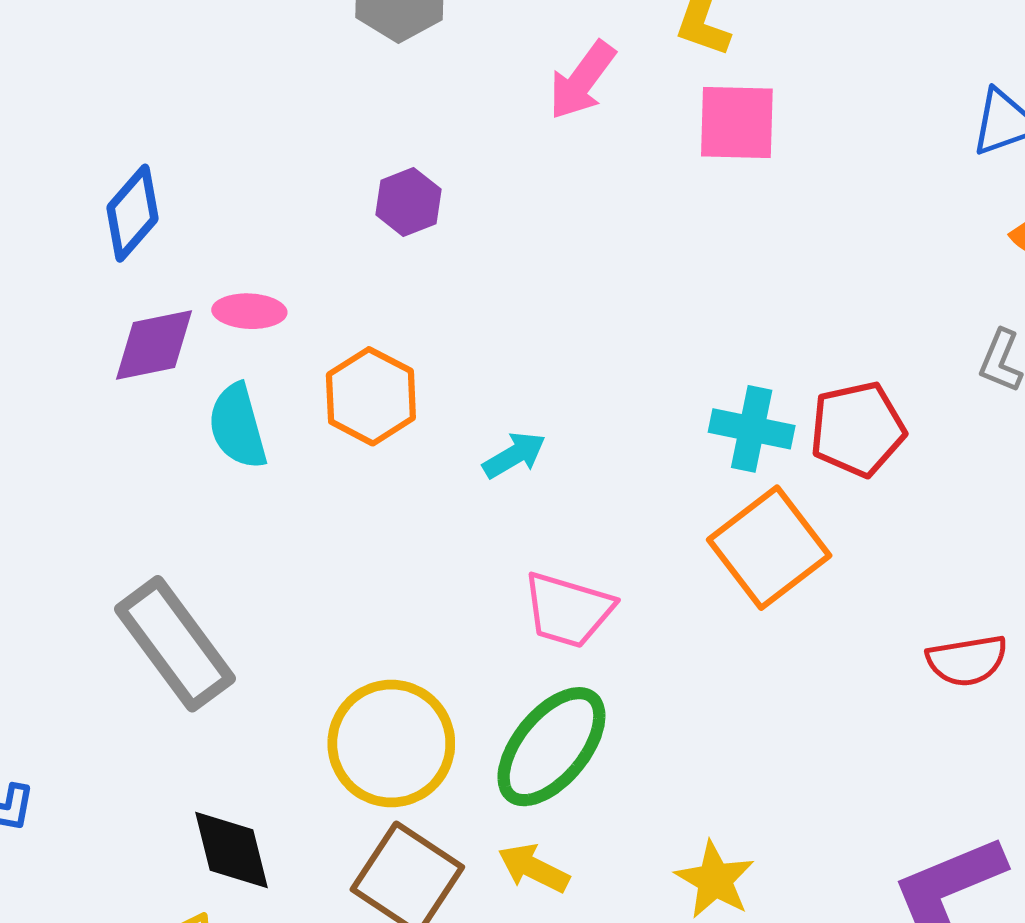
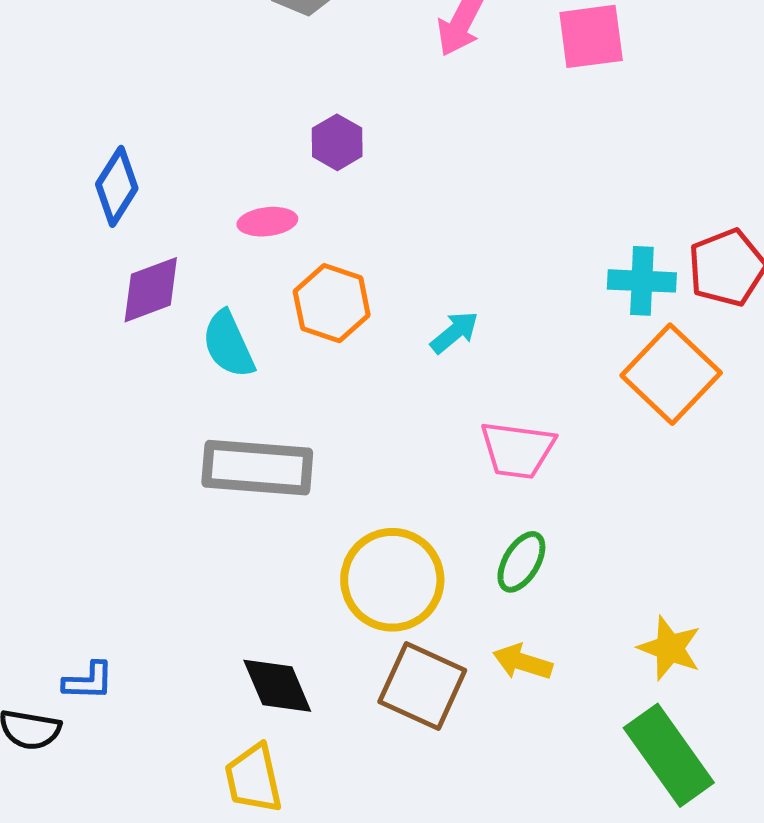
pink ellipse: (249, 311) -> (267, 222), moved
gray rectangle: (175, 644) -> (257, 468), moved, turned -40
green ellipse: (551, 747) -> (521, 562), size x0.6

